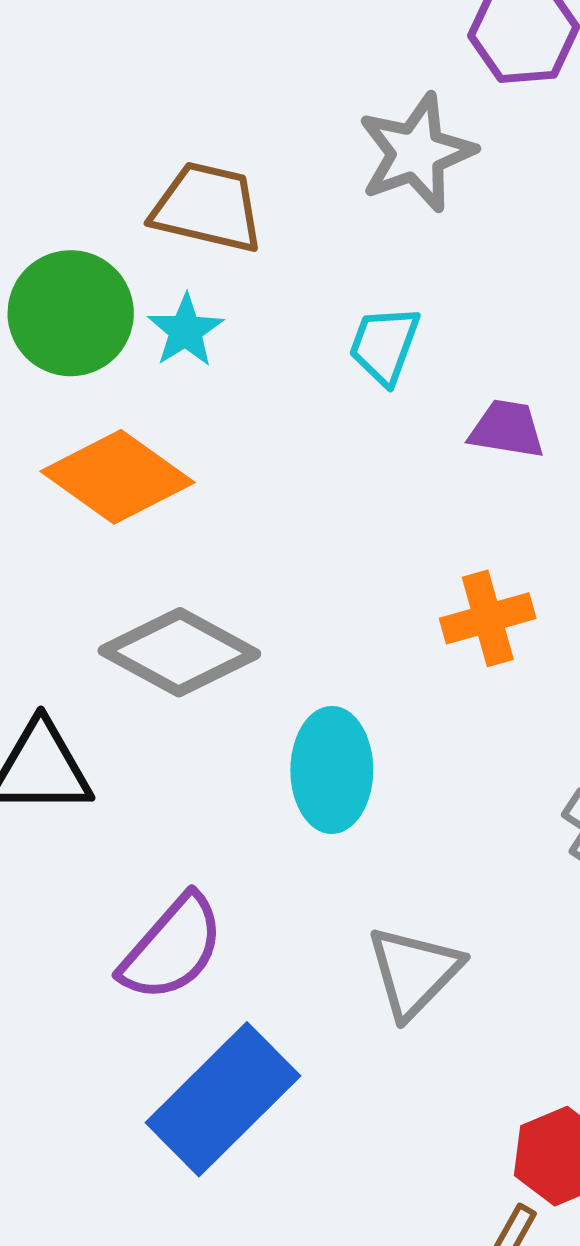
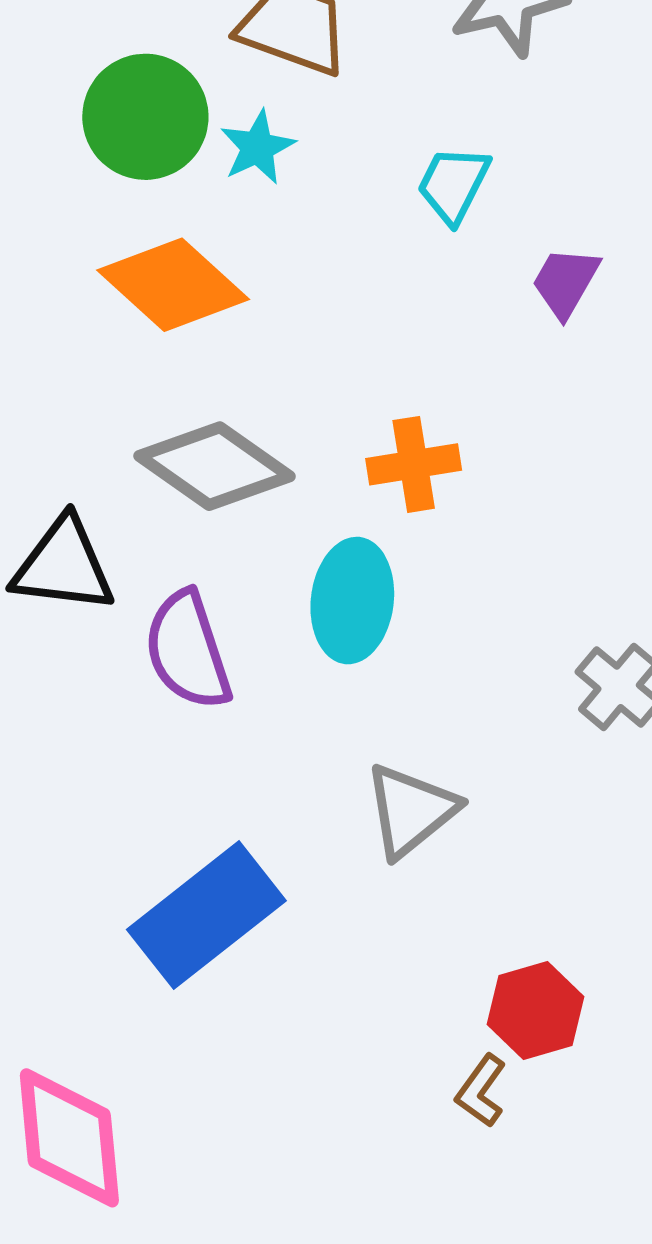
purple trapezoid: (507, 429) -> (565, 282), turned -76
orange cross: (488, 618) -> (414, 464), moved
purple semicircle: (172, 948) -> (188, 650), moved, turned 114

